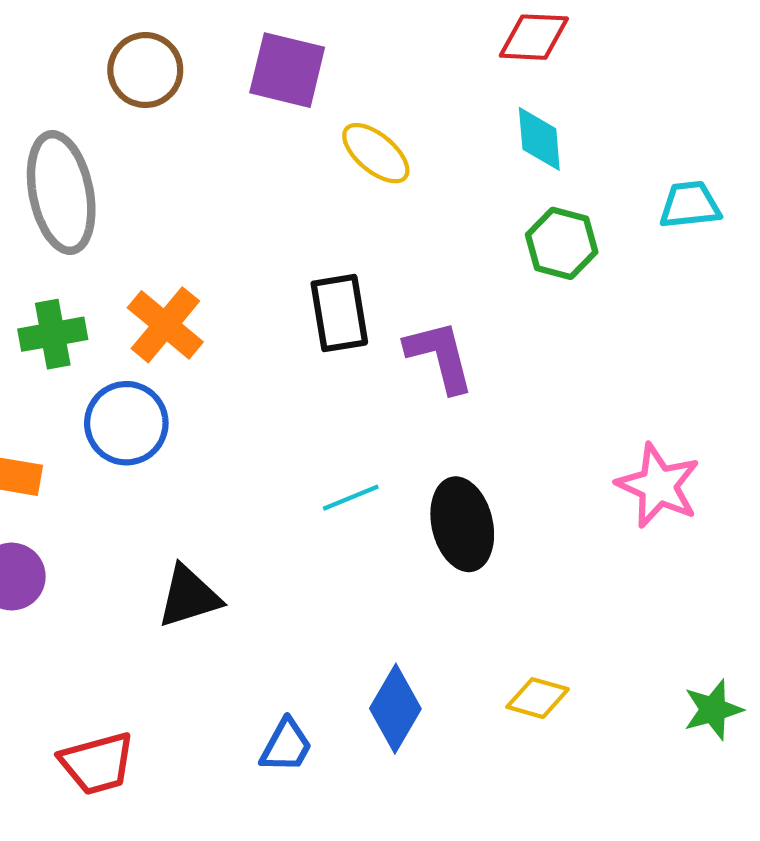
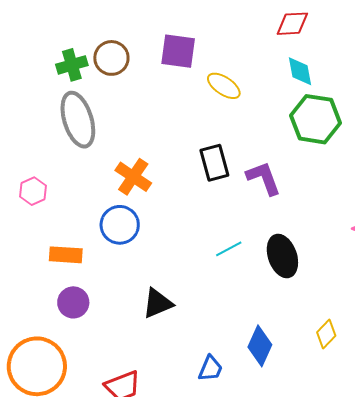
green hexagon: (562, 243) -> (316, 119), size x1.5
green cross: (53, 334) -> (72, 65), moved
yellow diamond: (538, 698) -> (326, 334), turned -56

